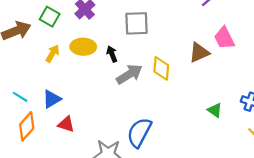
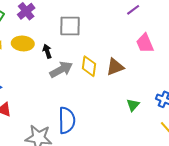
brown triangle: (199, 53) -> (115, 67), moved
green triangle: (215, 110) -> (133, 105), turned 32
blue semicircle: (139, 133) -> (67, 120), turned 148

